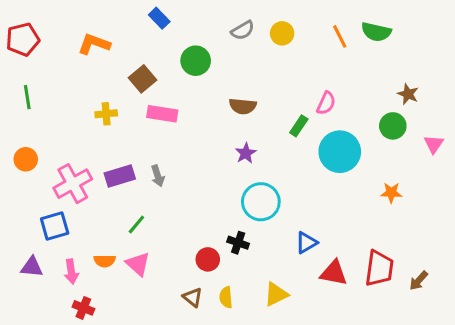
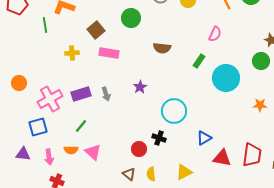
green line: (27, 97) -> (45, 25), moved
pink semicircle: (326, 103) -> (215, 34), moved
purple star: (246, 153) -> (140, 87), moved
green line: (136, 224) -> (81, 126), moved

